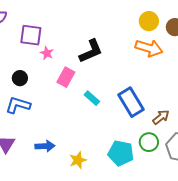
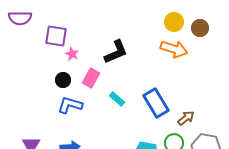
black circle: (20, 78) -> (63, 80), moved
blue L-shape: (18, 105) -> (70, 105), moved

